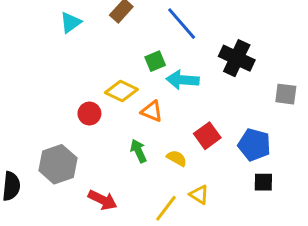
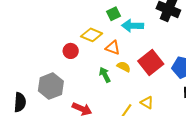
red square: (207, 136) -> (151, 63), size x1.4
yellow semicircle: (177, 158) -> (124, 67), moved

